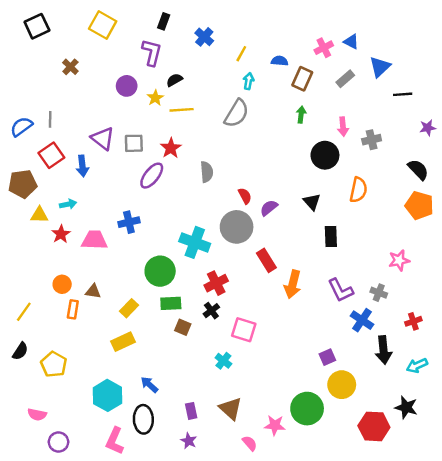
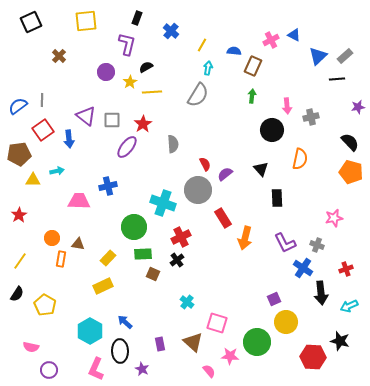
yellow square: (103, 25) -> (86, 21), turned -35
gray rectangle: (345, 79) -> (345, 56), moved
red star: (61, 234) -> (19, 215), moved
pink square: (244, 330) -> (217, 323), moved
purple star: (189, 441) -> (142, 369), moved

